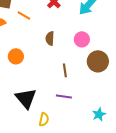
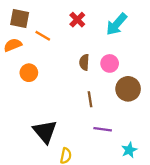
brown semicircle: (50, 38) -> (84, 62), moved
orange circle: (16, 56) -> (29, 73), moved
purple line: (64, 96) -> (103, 129), moved

